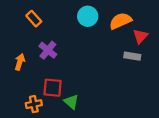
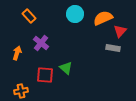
green triangle: (71, 102) -> (66, 68), moved
orange cross: (34, 104) -> (21, 91), moved

